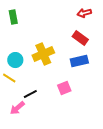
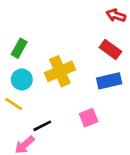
red arrow: (84, 13) -> (116, 15), turned 32
green rectangle: (13, 17) -> (19, 48), moved, turned 40

